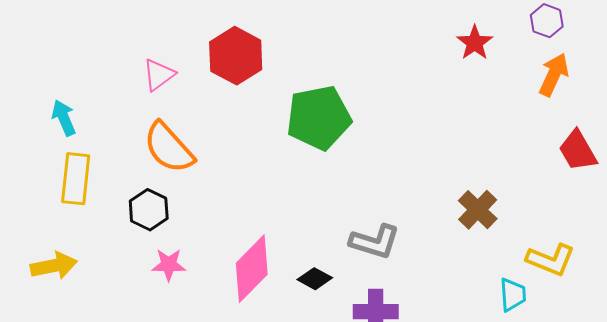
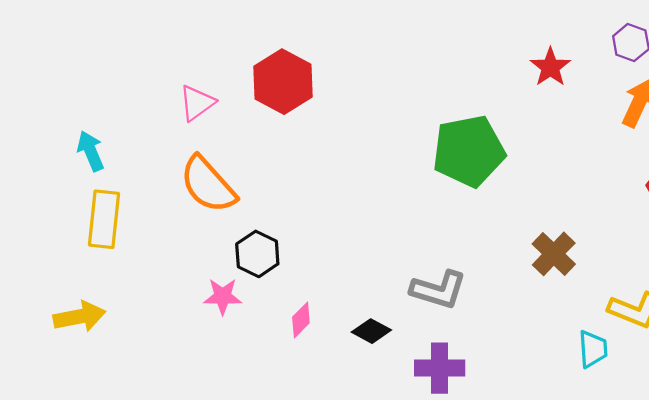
green pentagon: (319, 118) -> (469, 151), moved
black hexagon: (149, 210) -> (257, 254), moved
pink star: (169, 265) -> (223, 296), moved
pink diamond: (252, 269) -> (301, 320), size x0.5

